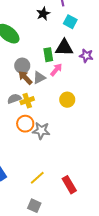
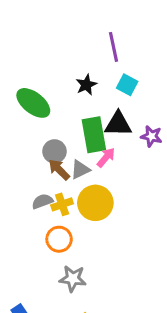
black star: (43, 14) -> (86, 85), moved
green rectangle: (48, 55) -> (94, 135), size x1.6
yellow circle: (67, 100) -> (95, 203), moved, size x1.5
gray star: (41, 131) -> (73, 279), moved

